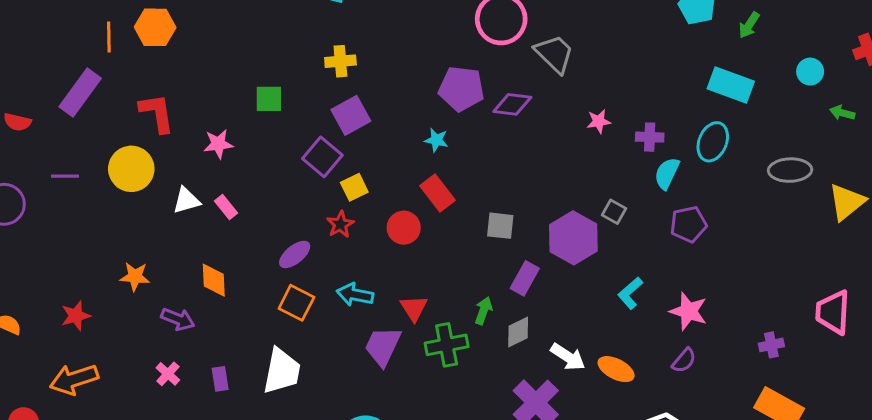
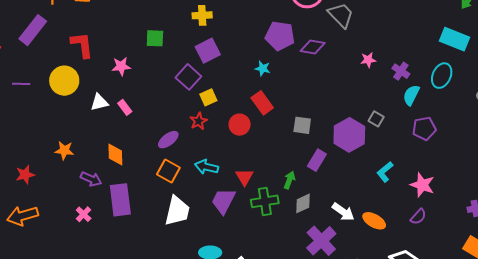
purple cross: (650, 137) -> (401, 71), turned 30
gray diamond: (518, 332) -> (303, 203), moved
white trapezoid: (282, 371) -> (177, 211), moved
purple rectangle: (220, 379) -> (120, 200), moved, size x2.0

